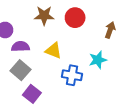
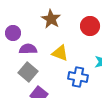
brown star: (44, 16) -> (51, 19), turned 30
red circle: (75, 18) -> (90, 26), moved

